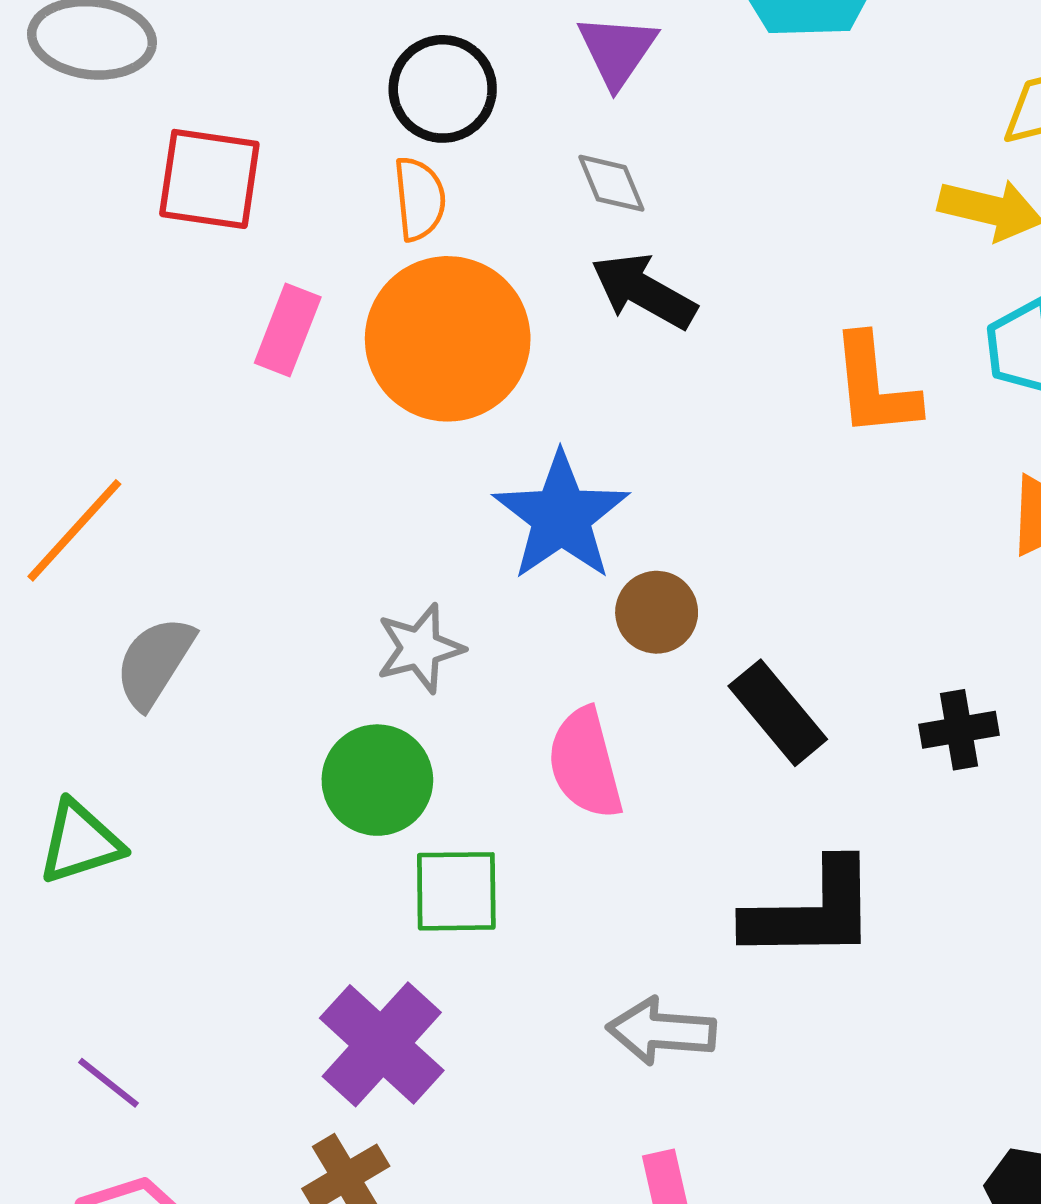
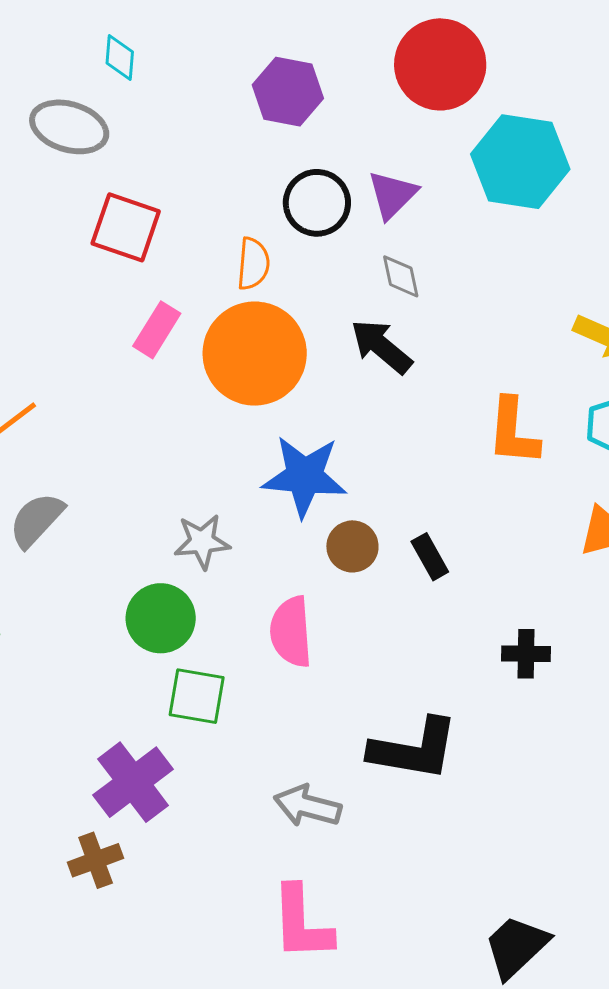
black circle: (443, 89) -> (317, 203), moved
gray diamond: (611, 183) -> (401, 276), moved
blue star: (561, 516) -> (304, 476), turned 30
black rectangle: (778, 713) -> (430, 557), moved, size x0.7

